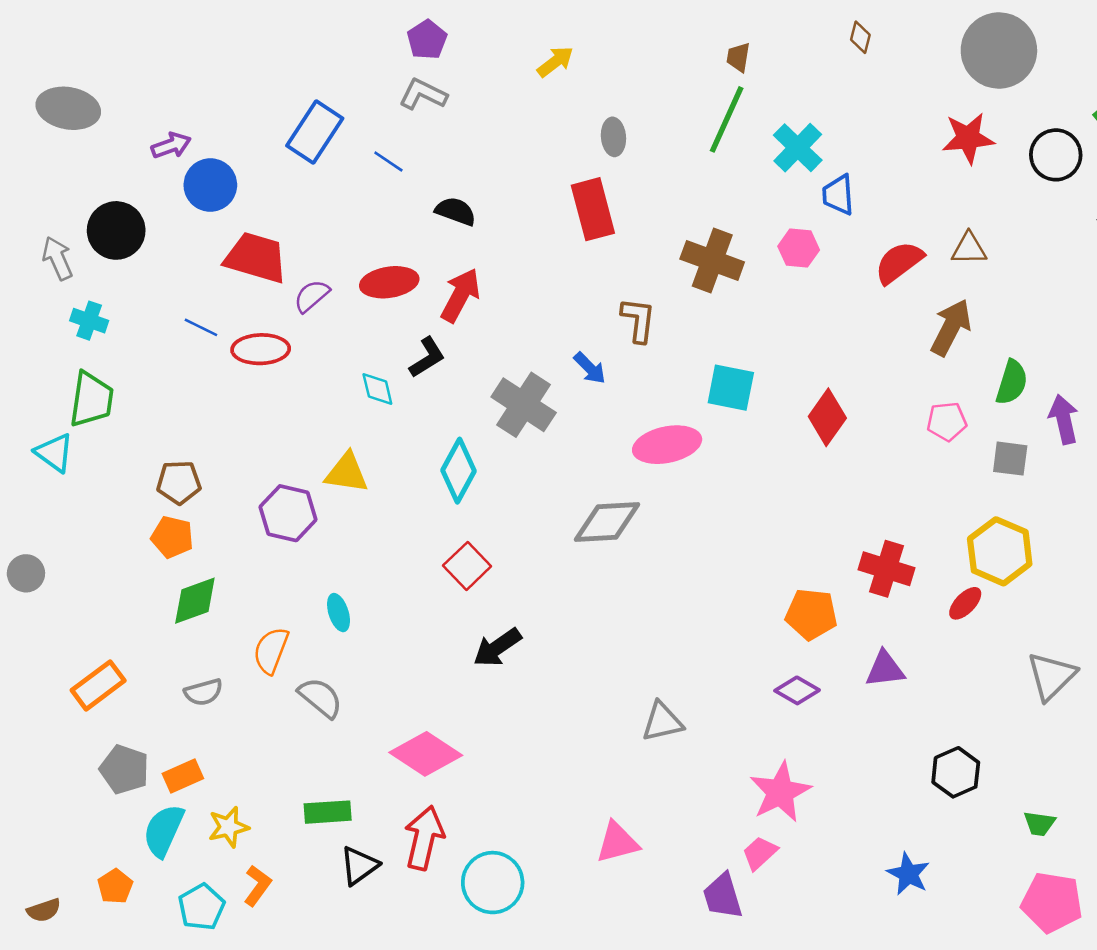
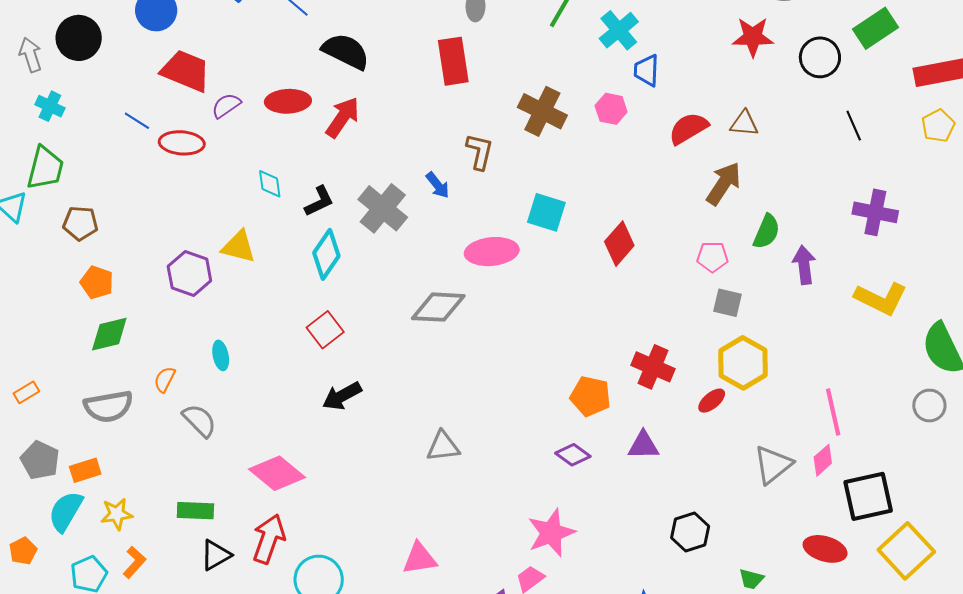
black semicircle: (456, 211) -> (346, 51), size x1.5
black L-shape: (427, 357) -> (319, 201), moved
gray square: (1010, 459) -> (727, 303), moved
brown pentagon: (179, 482) -> (80, 223), moved
orange semicircle: (271, 650) -> (165, 379), size x0.7
orange rectangle: (98, 685) -> (26, 392), size x0.6
gray semicircle: (204, 692) -> (108, 406), size x1.6
gray triangle: (662, 722) -> (443, 446), moved

